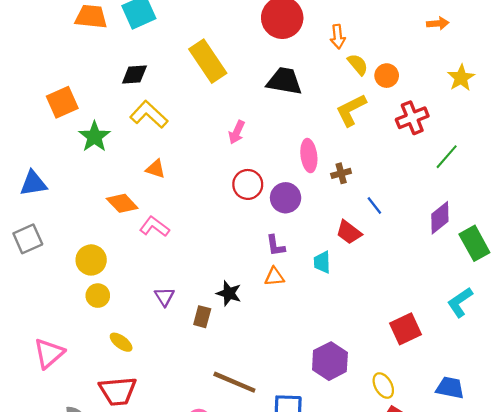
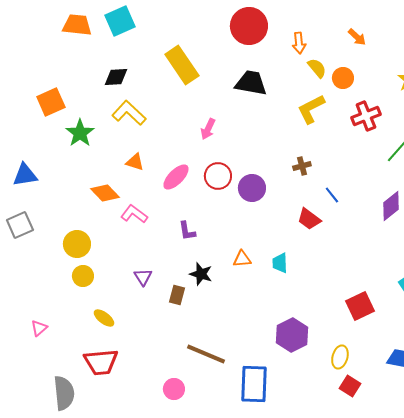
orange arrow: (438, 23) -> (357, 37), moved, turned 48
pink ellipse: (309, 156) -> (176, 177), moved, turned 52
purple L-shape: (276, 246) -> (187, 231), moved
cyan trapezoid: (322, 262) -> (280, 263), moved
pink triangle: (49, 353) -> (39, 328), size x0.6
yellow ellipse: (383, 386) -> (340, 357), turned 45

